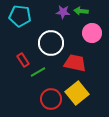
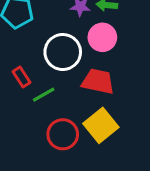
pink circle: (92, 33) -> (102, 37), moved

